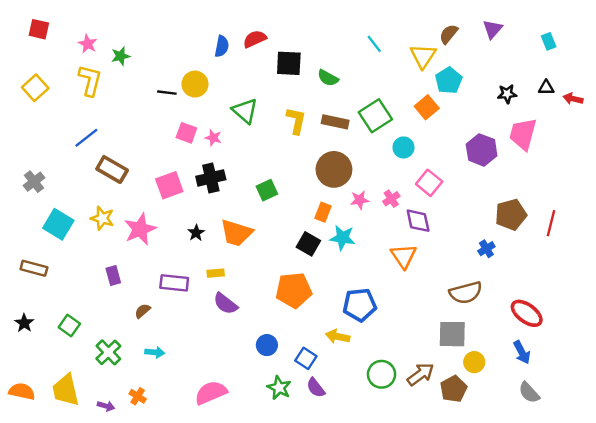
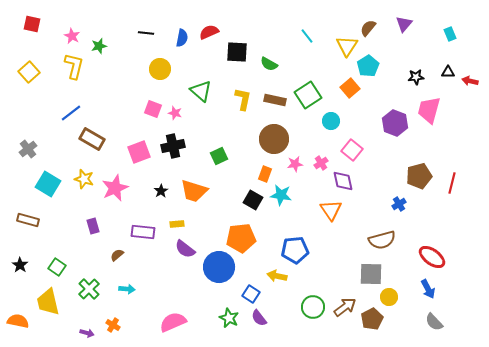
black line: (167, 93) -> (146, 33), moved
blue circle: (267, 345) -> (219, 267), moved, size x1.8
yellow trapezoid: (66, 390) -> (48, 302), moved

